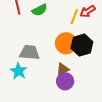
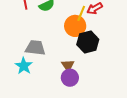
orange circle: (66, 43) -> (75, 26), moved
brown triangle: (63, 69) -> (68, 65), turned -40

